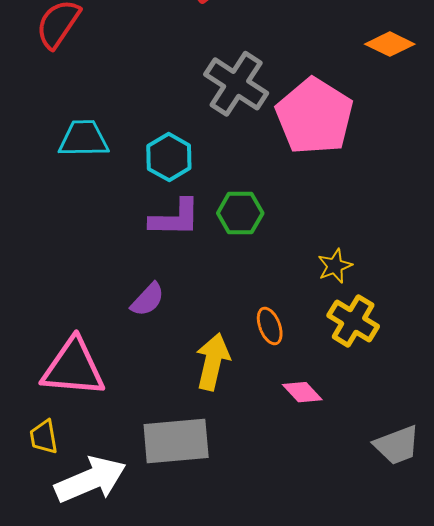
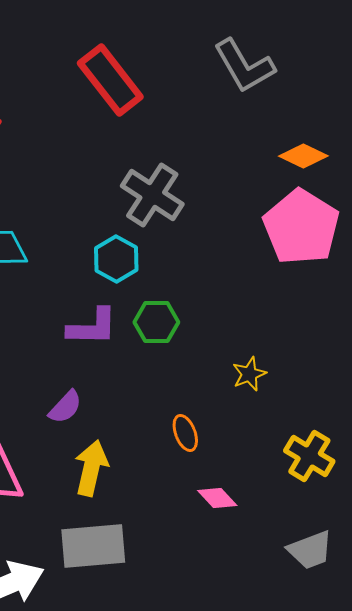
pink pentagon: (314, 116) -> (301, 227), moved
cyan hexagon: (169, 157) -> (116, 259), moved
yellow cross: (353, 321) -> (309, 456), moved
yellow arrow: (213, 362) -> (91, 468), moved

